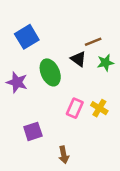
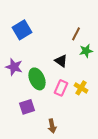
brown line: (93, 42) -> (76, 34), turned -40
black triangle: (78, 59) -> (61, 61), moved
green ellipse: (50, 72) -> (37, 79), moved

